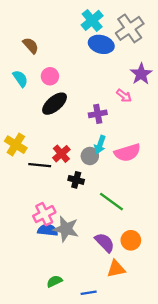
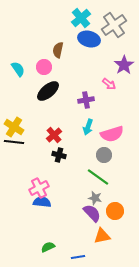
brown semicircle: (31, 46) -> (58, 50), moved, turned -126
gray circle: (90, 156) -> (104, 155), moved
black line: (40, 165) -> (14, 142), moved
black cross: (76, 180) -> (59, 155), moved
gray star: (66, 229) -> (95, 198), moved, size x0.6

